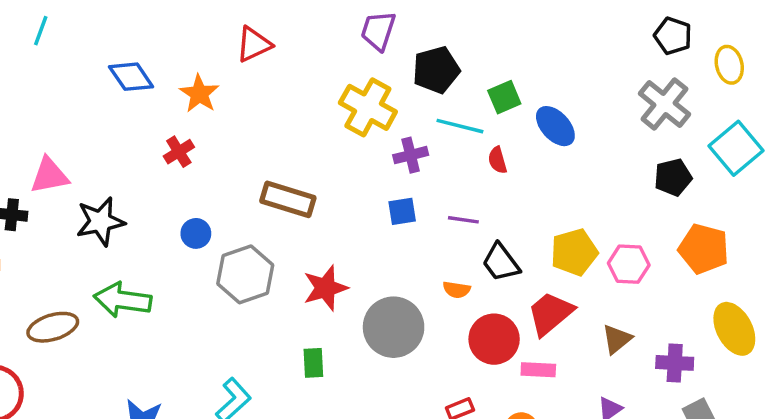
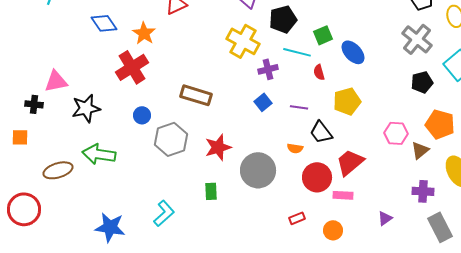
red cross: (179, 152) -> (132, 67), size x1.8
blue square: (402, 211) -> (263, 102), turned -30
yellow pentagon: (574, 252) -> (347, 101), moved
brown triangle: (617, 339) -> (420, 150), moved

